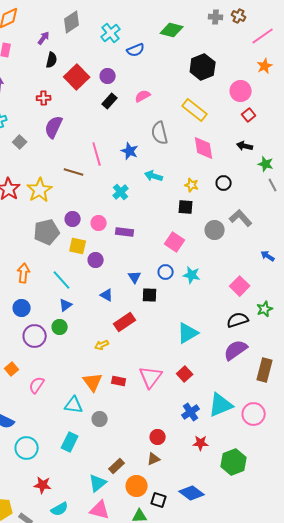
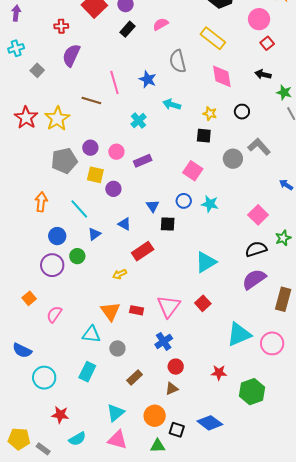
purple rectangle: (125, 232) -> (143, 161), turned -30
blue triangle: (66, 305) -> (94, 234), moved
blue circle: (22, 308) -> (57, 236), moved
blue cross: (191, 412) -> (164, 341), moved
brown rectangle: (117, 466) -> (135, 378), moved

